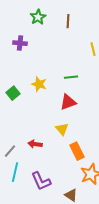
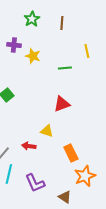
green line: (71, 77) -> (65, 68), moved
yellow star: (39, 84) -> (33, 56), moved
yellow triangle: (62, 129) -> (47, 131), moved, turned -32

